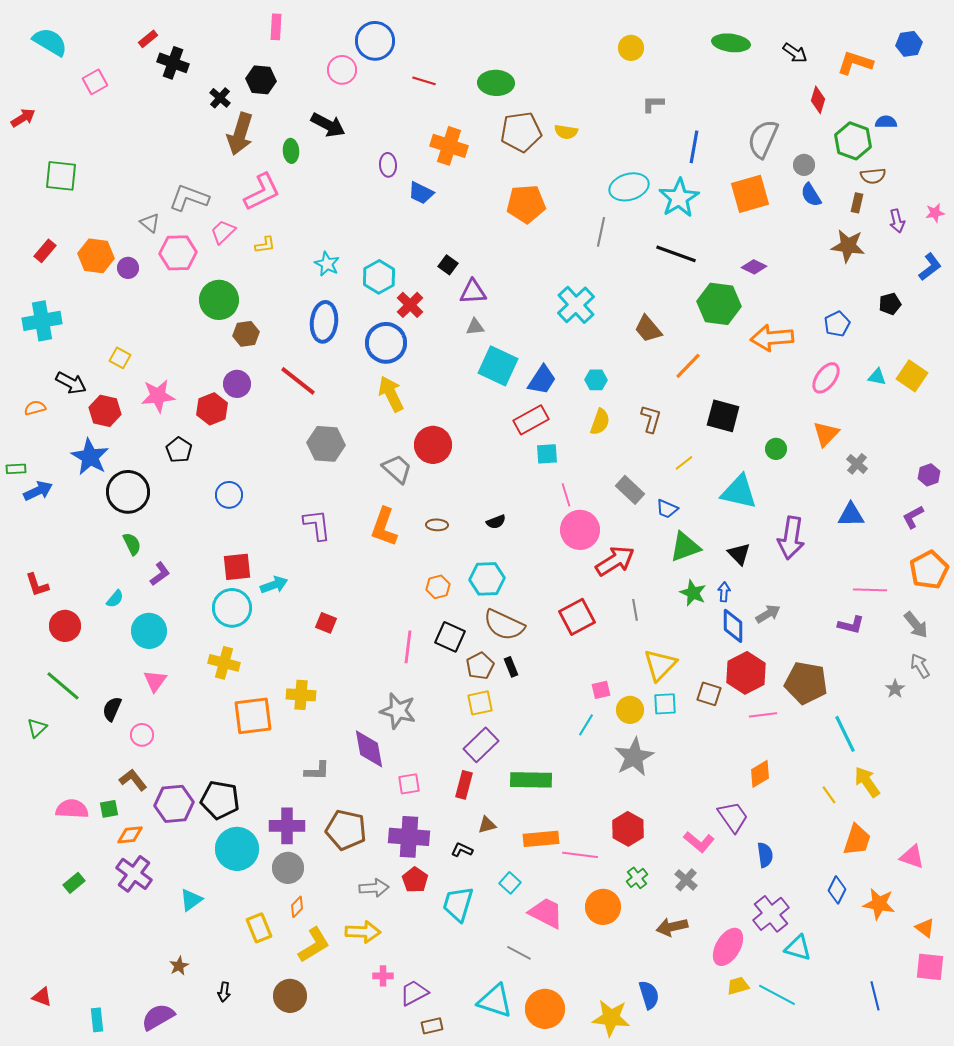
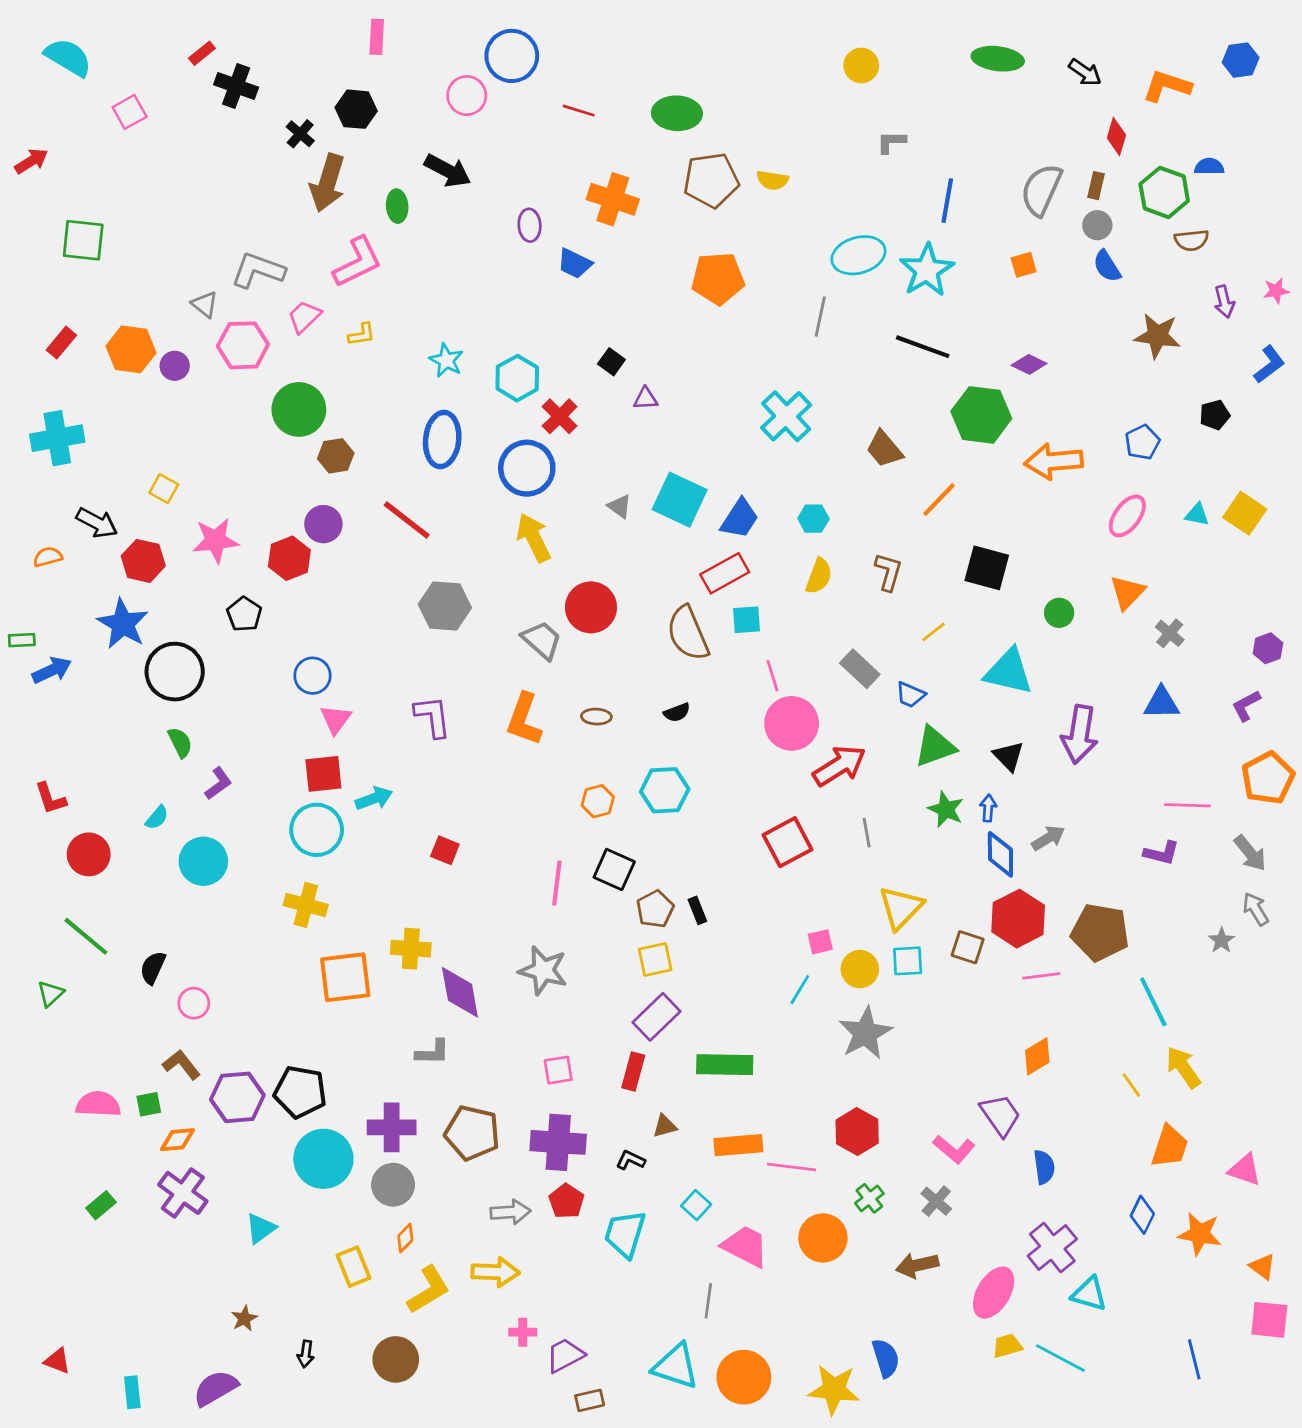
orange square: (750, 194) -> (1024, 265), size x0.5
brown rectangle: (857, 203) -> (1096, 186), moved
purple triangle: (473, 292) -> (646, 399), size x0.7
gray triangle: (475, 327) -> (620, 506), moved, turned 42
brown semicircle: (504, 625) -> (688, 633), moved, turned 42
pink triangle: (155, 681) -> (336, 719), moved
purple diamond: (369, 749) -> (460, 992), moved
gray line: (519, 953) -> (708, 1301), turned 70

